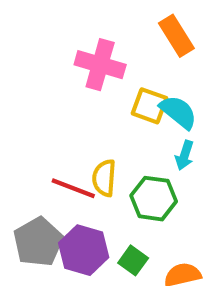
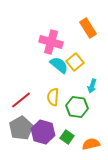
yellow square: (150, 106) -> (75, 62), turned 30
cyan semicircle: (178, 112) -> (59, 65), moved
red line: (73, 188) -> (21, 100), moved, turned -60

